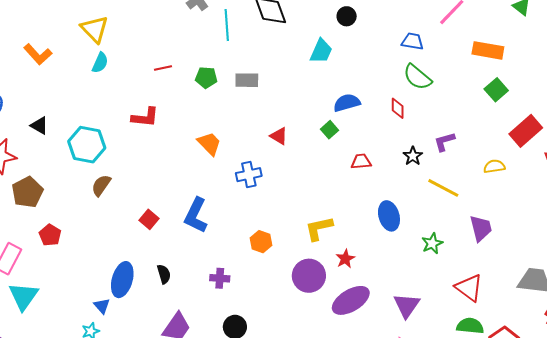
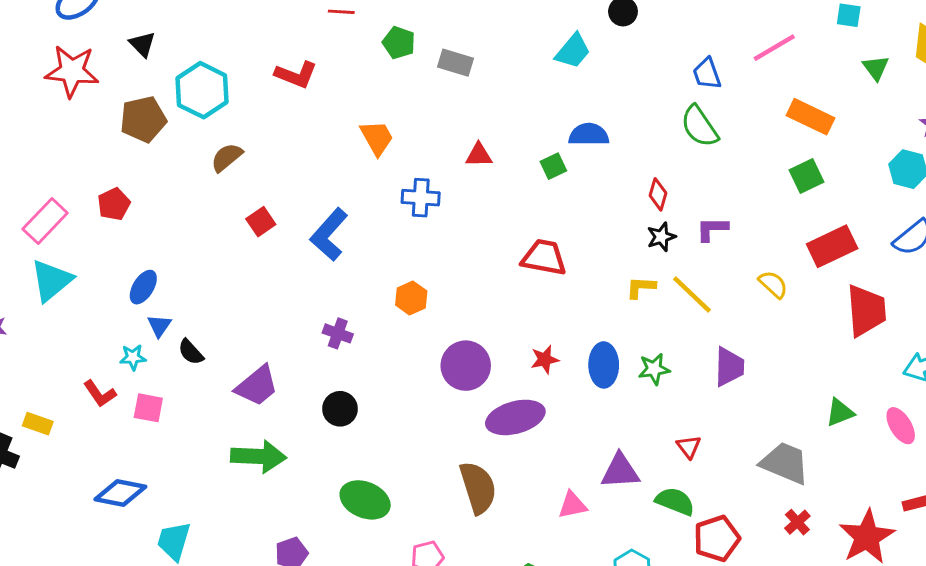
blue trapezoid: (413, 41) -> (707, 74), turned -135
red diamond: (398, 108) -> (658, 194), moved
red triangle: (279, 136) -> (479, 155), turned -48
red trapezoid: (361, 162) -> (544, 257), moved, size x1.5
yellow semicircle: (494, 166) -> (773, 284), turned 35
brown semicircle: (101, 185) -> (227, 157), moved
brown pentagon: (27, 192) -> (143, 119), moved
blue ellipse: (389, 216) -> (604, 365), moved
yellow L-shape: (319, 228) -> (641, 287), moved, size x0.7
red star: (345, 259) -> (545, 359), moved
black semicircle: (164, 274) -> (191, 352), moved, turned 138
blue ellipse: (122, 280) -> (143, 287), moved, size x0.7
red triangle: (469, 288) -> (689, 447), size x0.6
purple triangle: (407, 306) -> (620, 471), moved, turned 36

